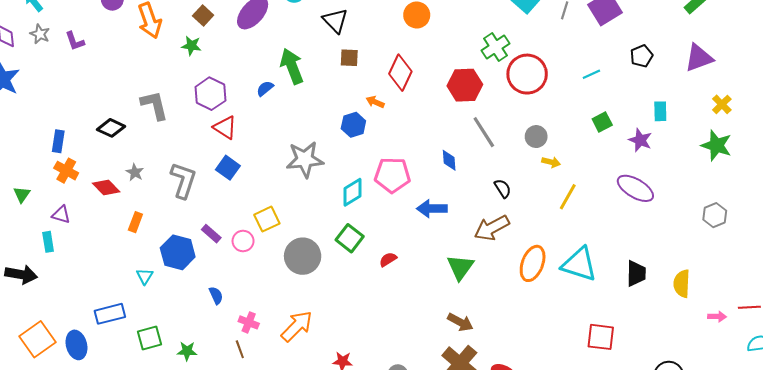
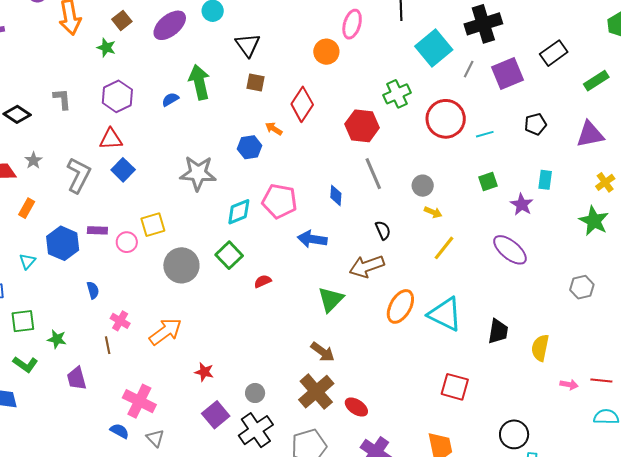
red circle: (527, 74) -> (446, 119), moved
gray L-shape: (154, 105) -> (62, 99), size x0.7
red triangle: (225, 128) -> (111, 139), moved, turned -45
purple rectangle: (211, 234) -> (97, 230), turned -48

